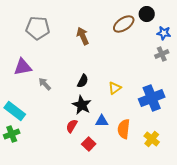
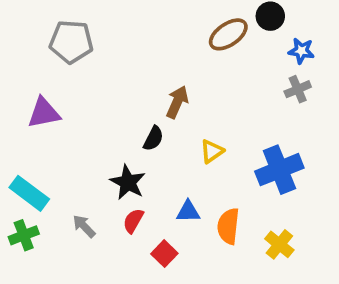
brown arrow: (83, 36) -> (177, 102), moved, turned 48
gray arrow: (45, 84) -> (84, 226), moved
black star: (82, 105) -> (128, 182), moved

